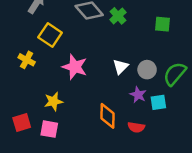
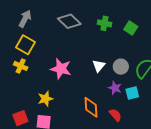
green cross: (118, 16) -> (104, 23), moved, turned -32
green square: (162, 24) -> (131, 28), turned 32
yellow square: (50, 35) -> (25, 45), moved
red semicircle: (136, 127) -> (115, 115), turned -136

